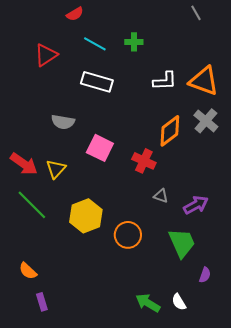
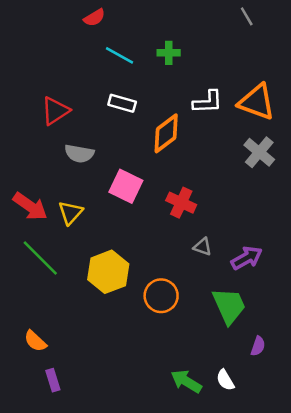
red triangle: (46, 55) -> (55, 111), moved
white rectangle: (97, 82) -> (122, 103), size x0.7
orange diamond: (170, 131) -> (166, 133), moved

